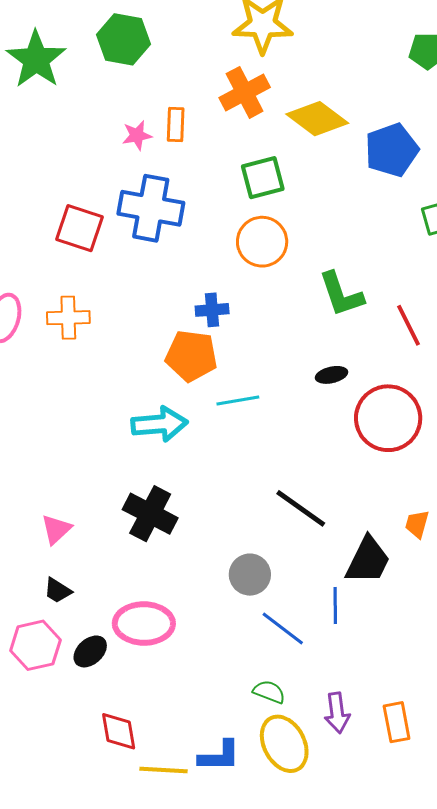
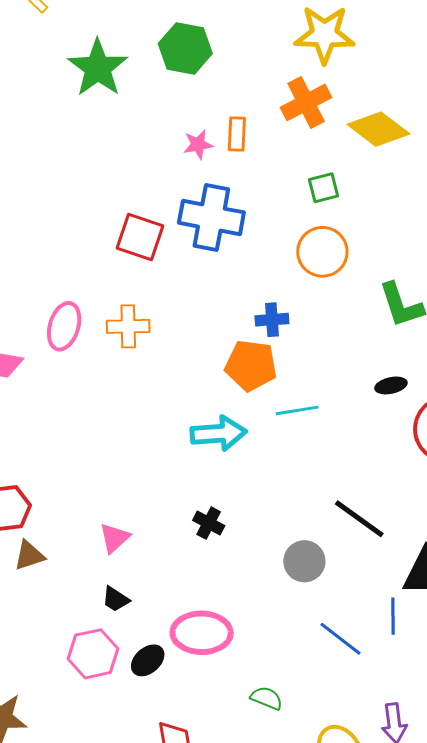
green square: (263, 178) -> (324, 188), size x0.7
black cross: (150, 514) -> (209, 523), size x0.6
gray circle: (250, 575) -> (304, 561), moved
green semicircle: (269, 692) -> (267, 698), moved

